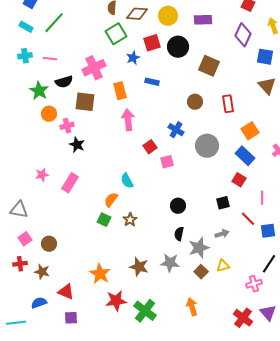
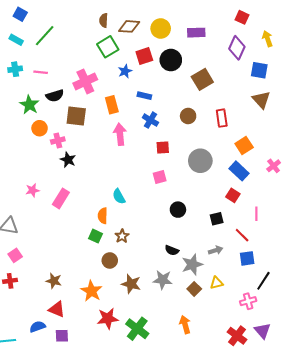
brown square: (209, 66) -> (202, 79), turned 35
blue cross: (176, 130) -> (150, 120), moved
red square: (150, 147) -> (163, 148), moved, turned 32
orange semicircle: (111, 200) -> (103, 216), turned -35
black circle: (178, 206) -> (178, 210), moved
blue square: (268, 231) -> (247, 258), moved
black semicircle: (179, 234) -> (172, 250), turned -80
brown circle: (49, 244) -> (110, 260), moved
brown star: (42, 272) -> (54, 281), moved
blue semicircle: (39, 303) -> (38, 327), moved

